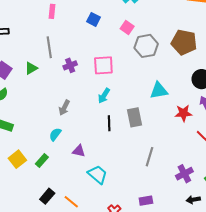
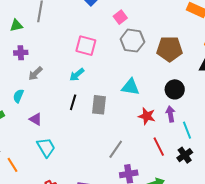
brown pentagon: (184, 42) -> (170, 49), turned -30
purple cross: (70, 65) -> (21, 53), moved
cyan semicircle: (55, 134) -> (18, 96), turned -32
gray line: (149, 157) -> (116, 149), moved

